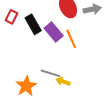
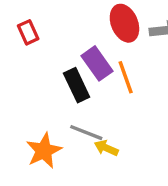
red rectangle: (12, 17) -> (28, 32), turned -56
black rectangle: (33, 24) -> (77, 85), moved

